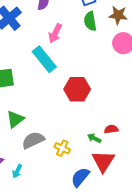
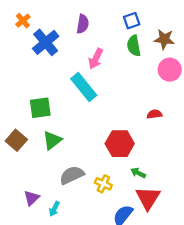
red hexagon: (77, 89) -> (120, 144), moved
green triangle: (15, 119) -> (52, 140), moved
red semicircle: (111, 129) -> (154, 114), moved

